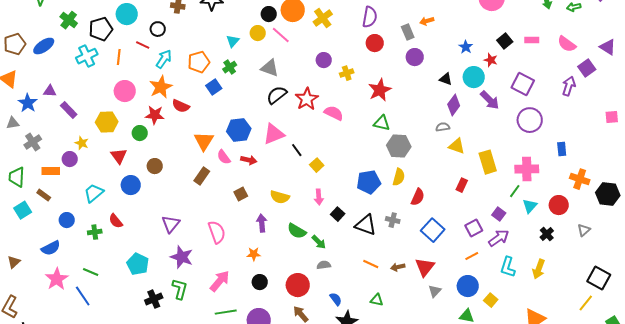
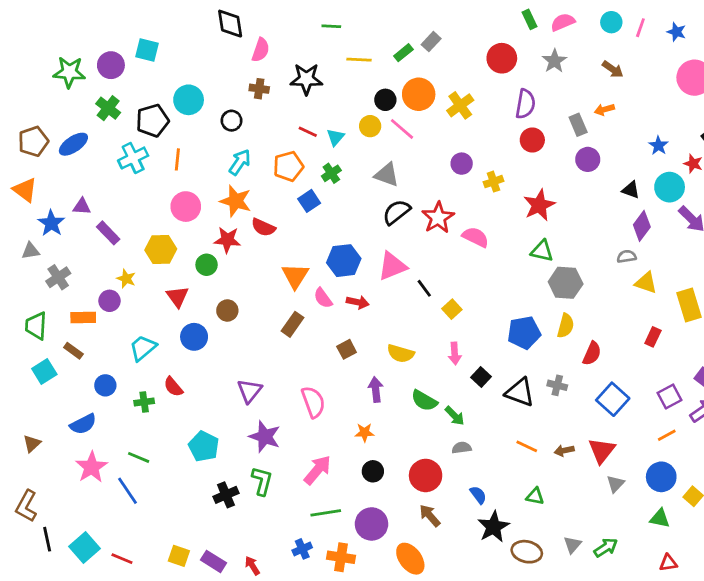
red line: (143, 45) -> (308, 132), moved
orange star: (161, 87) -> (236, 201), turned -30

